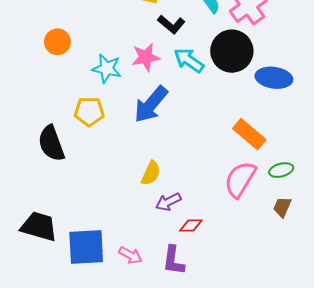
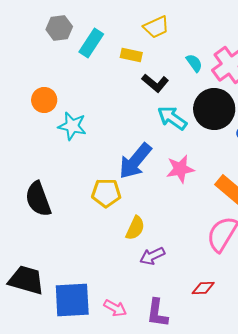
pink star: (146, 57) -> (180, 169), moved
cyan star: (107, 68) -> (72, 126), moved
yellow pentagon: (89, 112) -> (106, 193), moved
red diamond: (191, 225) -> (203, 288), moved

